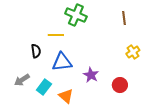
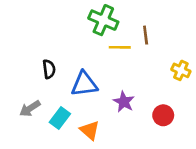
brown line: (124, 18) -> (146, 35), moved
yellow line: (56, 35) -> (120, 47), moved
yellow cross: (133, 52) -> (181, 70), turned -32

